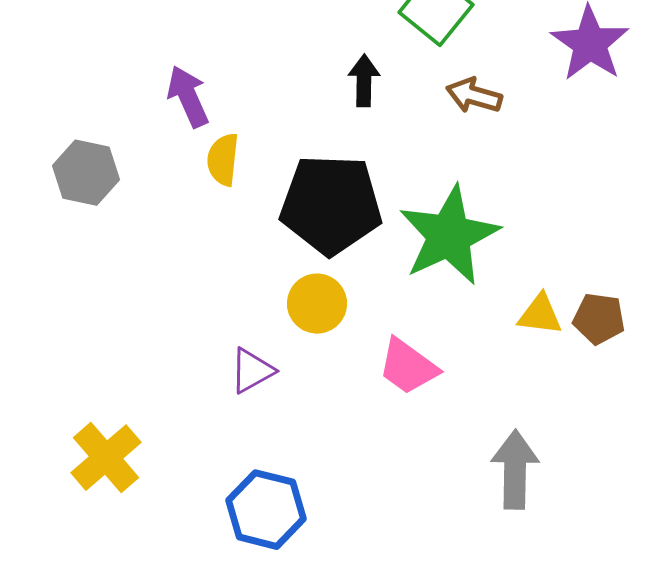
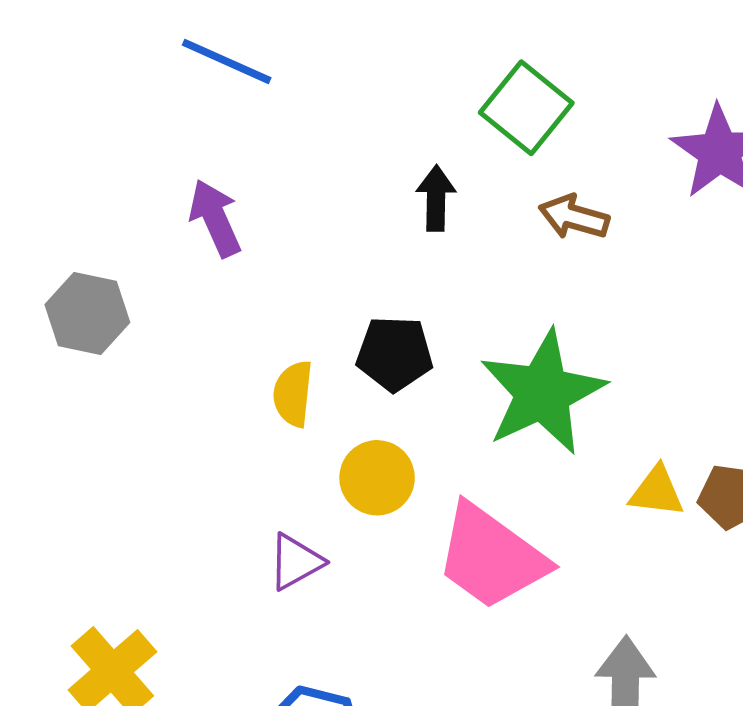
yellow semicircle: (223, 160) -> (293, 394), moved
black pentagon: (331, 205) -> (395, 354), size x0.6
pink trapezoid: (408, 367) -> (491, 557), size x1.5

